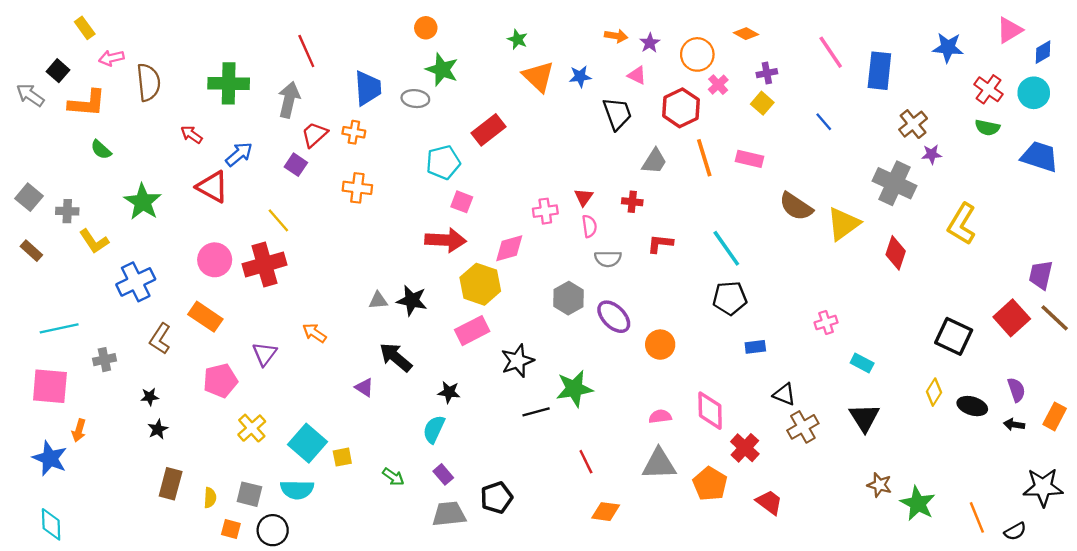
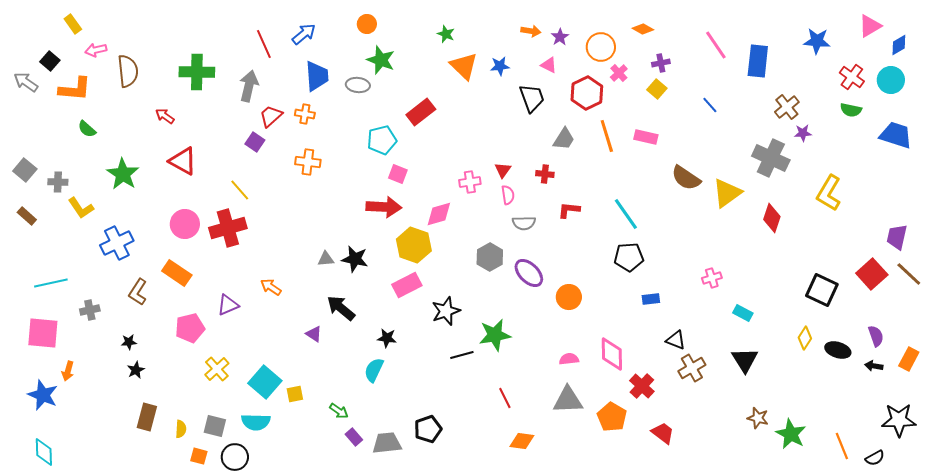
blue arrow: (239, 154) -> (304, 34), moved
purple triangle: (265, 354) -> (228, 305), turned 30
purple rectangle: (443, 474) -> (354, 437), moved

